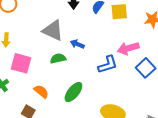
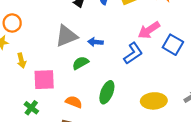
gray triangle: (53, 31) -> (66, 36), turned -30

